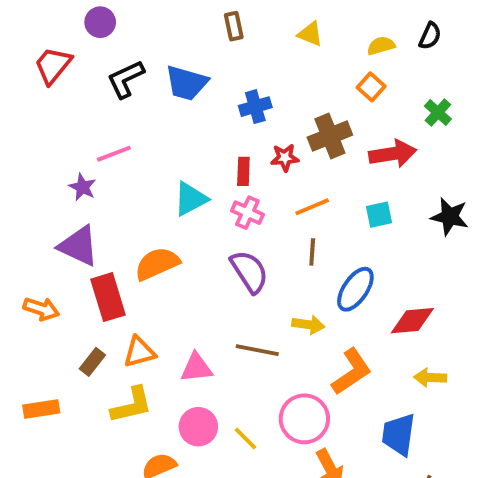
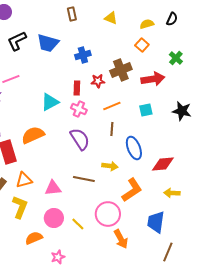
blue ellipse: (355, 289) -> (134, 148), turned -55
yellow L-shape: (132, 405) -> (20, 207), turned -55

